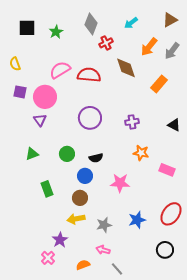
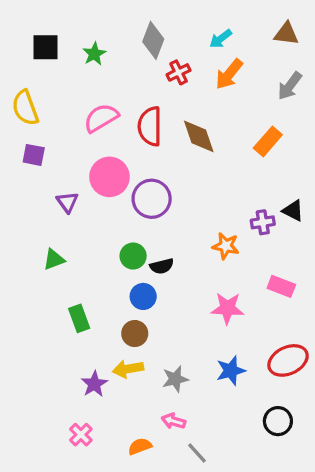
brown triangle: (170, 20) -> (286, 34), turned 35
orange arrow: (149, 47) -> (229, 74), moved
yellow semicircle: (15, 64) -> (25, 108), size x1.5
brown diamond: (126, 68) -> (199, 136), moved
red semicircle: (89, 75) -> (150, 126), turned -95
pink circle: (45, 97) -> (109, 177), moved
purple cross: (132, 122) -> (263, 222), moved
orange star: (141, 153) -> (226, 246), moved
green circle: (67, 154) -> (133, 256), moved
pink star: (120, 183) -> (227, 308), moved
red ellipse: (171, 214) -> (288, 360), turned 30
purple star: (60, 240) -> (94, 384), moved

